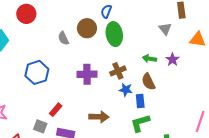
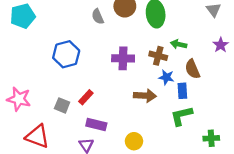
green arrow: (149, 59) -> (179, 44), moved
brown cross: (118, 71) -> (158, 56), turned 35
brown arrow: (99, 117) -> (145, 96), moved
gray square: (40, 126) -> (62, 105), moved

